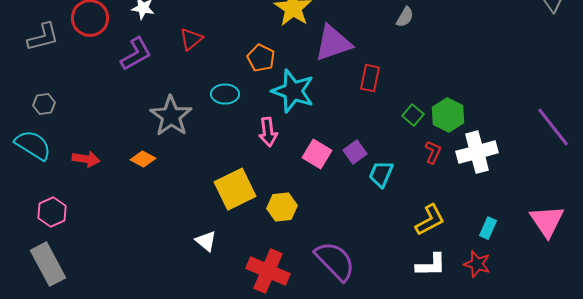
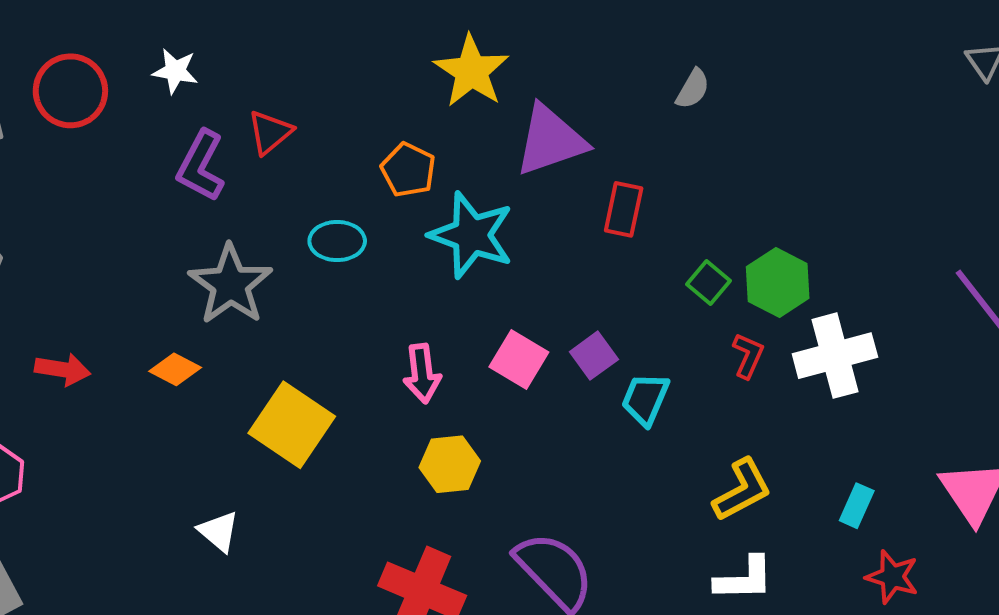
purple L-shape: (136, 54) -> (201, 166), moved, turned 147
pink arrow: (268, 132) -> (422, 373), moved
yellow square: (235, 189) -> (292, 425), moved, turned -30
white triangle: (206, 241) -> (219, 531), moved
red star: (477, 264) -> (892, 577), moved

